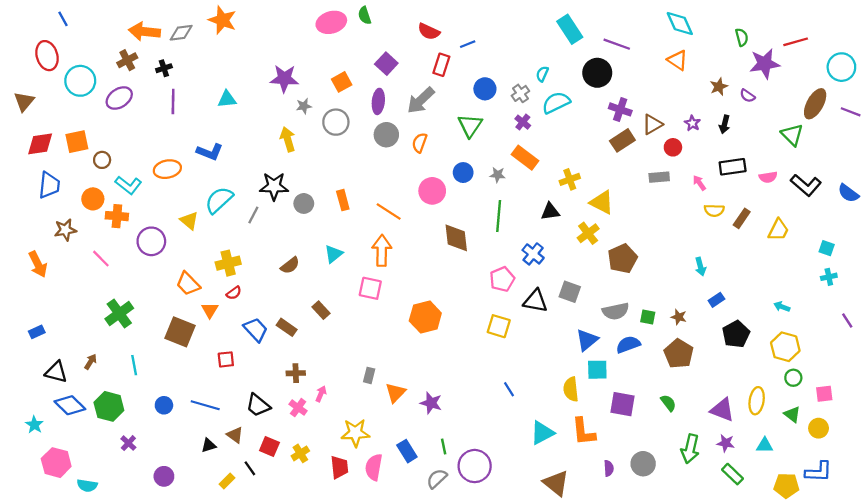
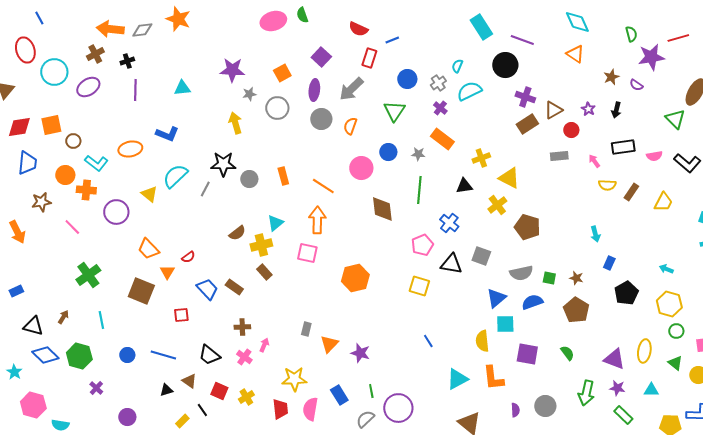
brown pentagon: (622, 259) -> (527, 227), turned -30
yellow cross: (228, 263) -> (261, 245), moved
blue rectangle: (716, 300) -> (609, 263), turned -32

